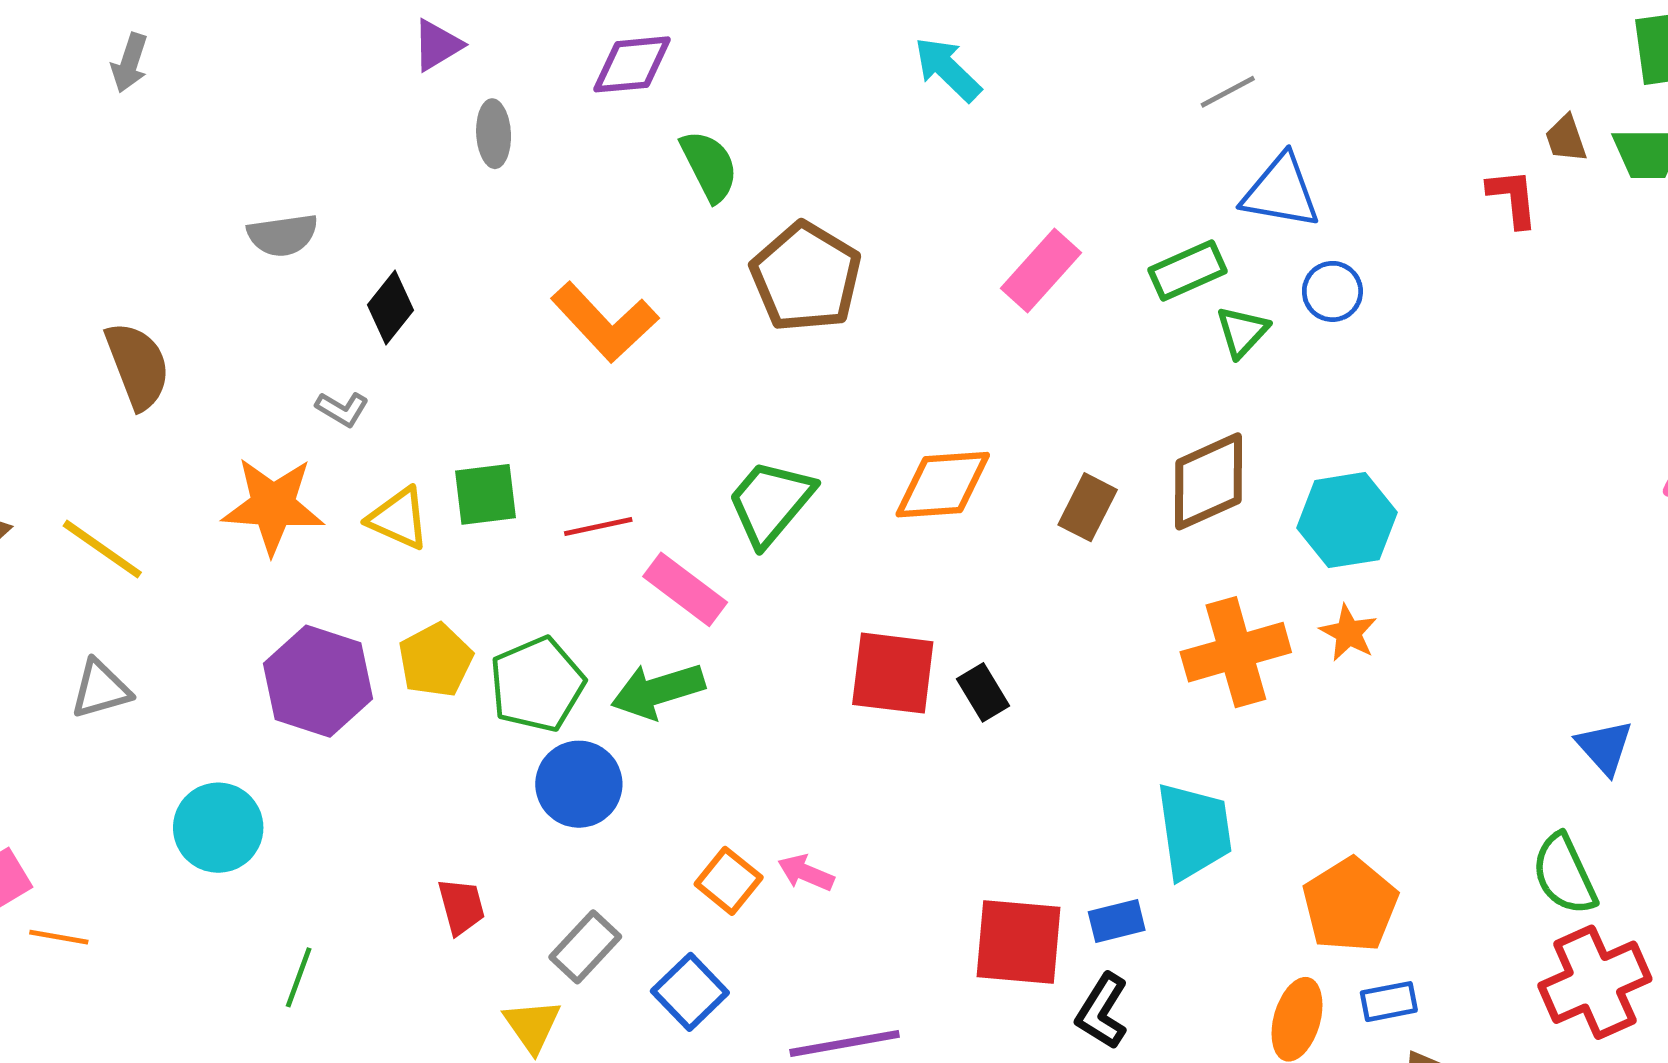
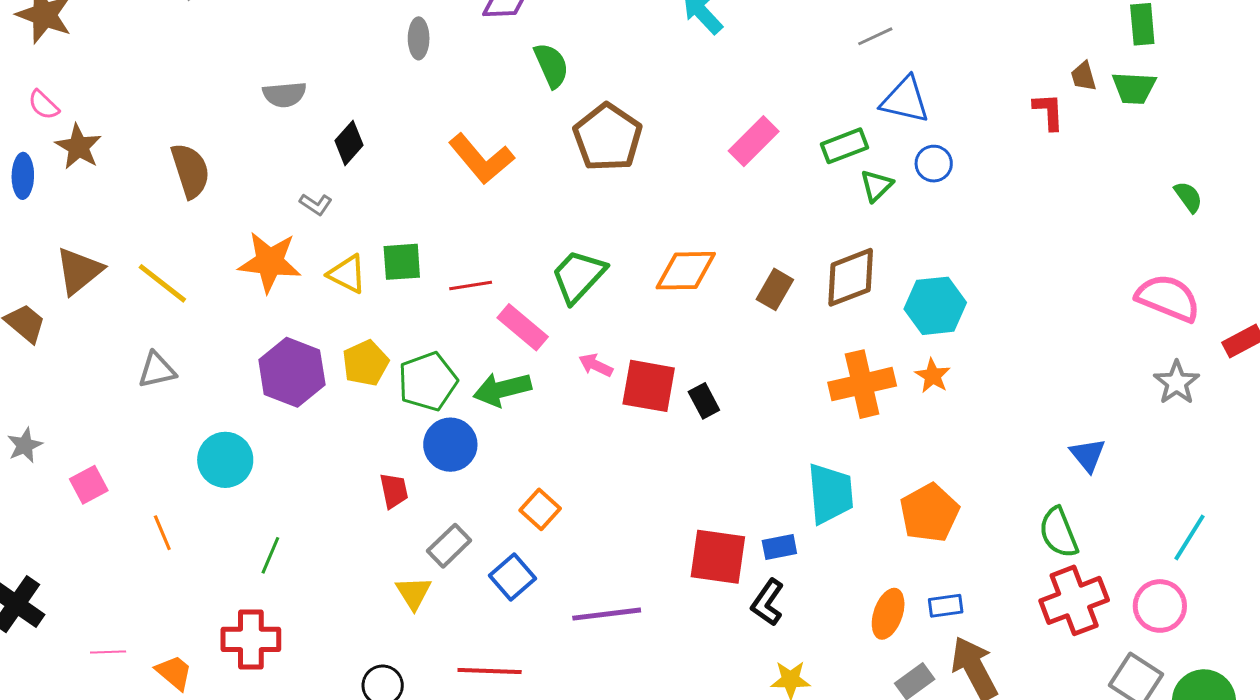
pink arrow: (806, 873) -> (596, 365), moved
orange pentagon: (1350, 905) -> (929, 513), moved
red trapezoid: (461, 907) -> (394, 491), moved
orange line: (59, 937) -> (162, 533), moved, turned 54

